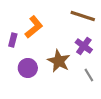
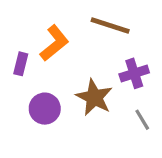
brown line: (83, 16) -> (110, 25), moved
purple cross: (84, 46) -> (134, 73), turned 36

